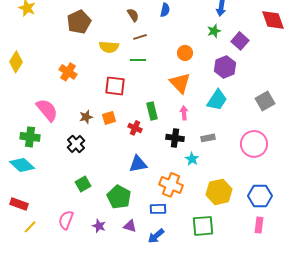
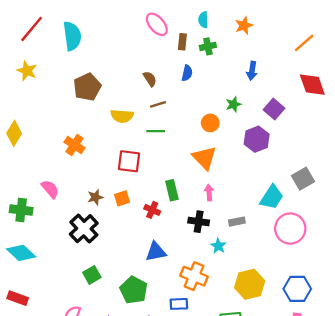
green star: (214, 31) -> (233, 104), moved
cyan trapezoid: (217, 100) -> (272, 197), moved
pink semicircle: (47, 110) -> (50, 189), size x0.7
green cross: (30, 137) -> (21, 210), moved
black cross: (76, 144) -> (84, 229), size x1.4

